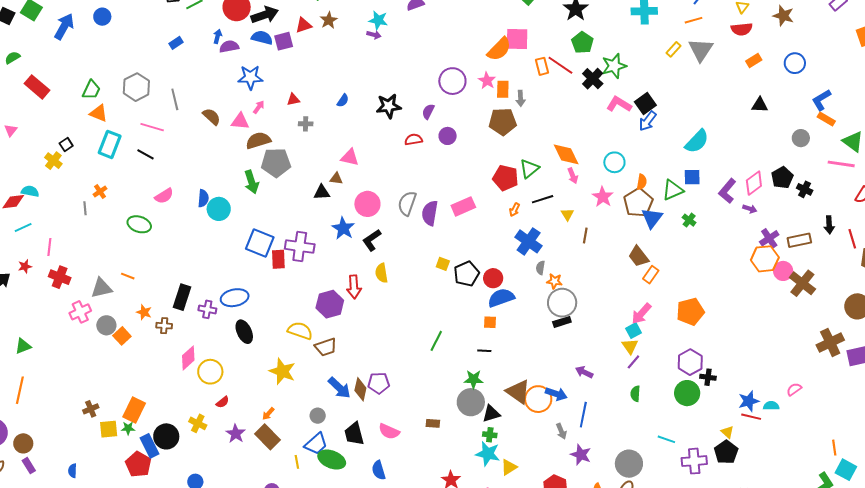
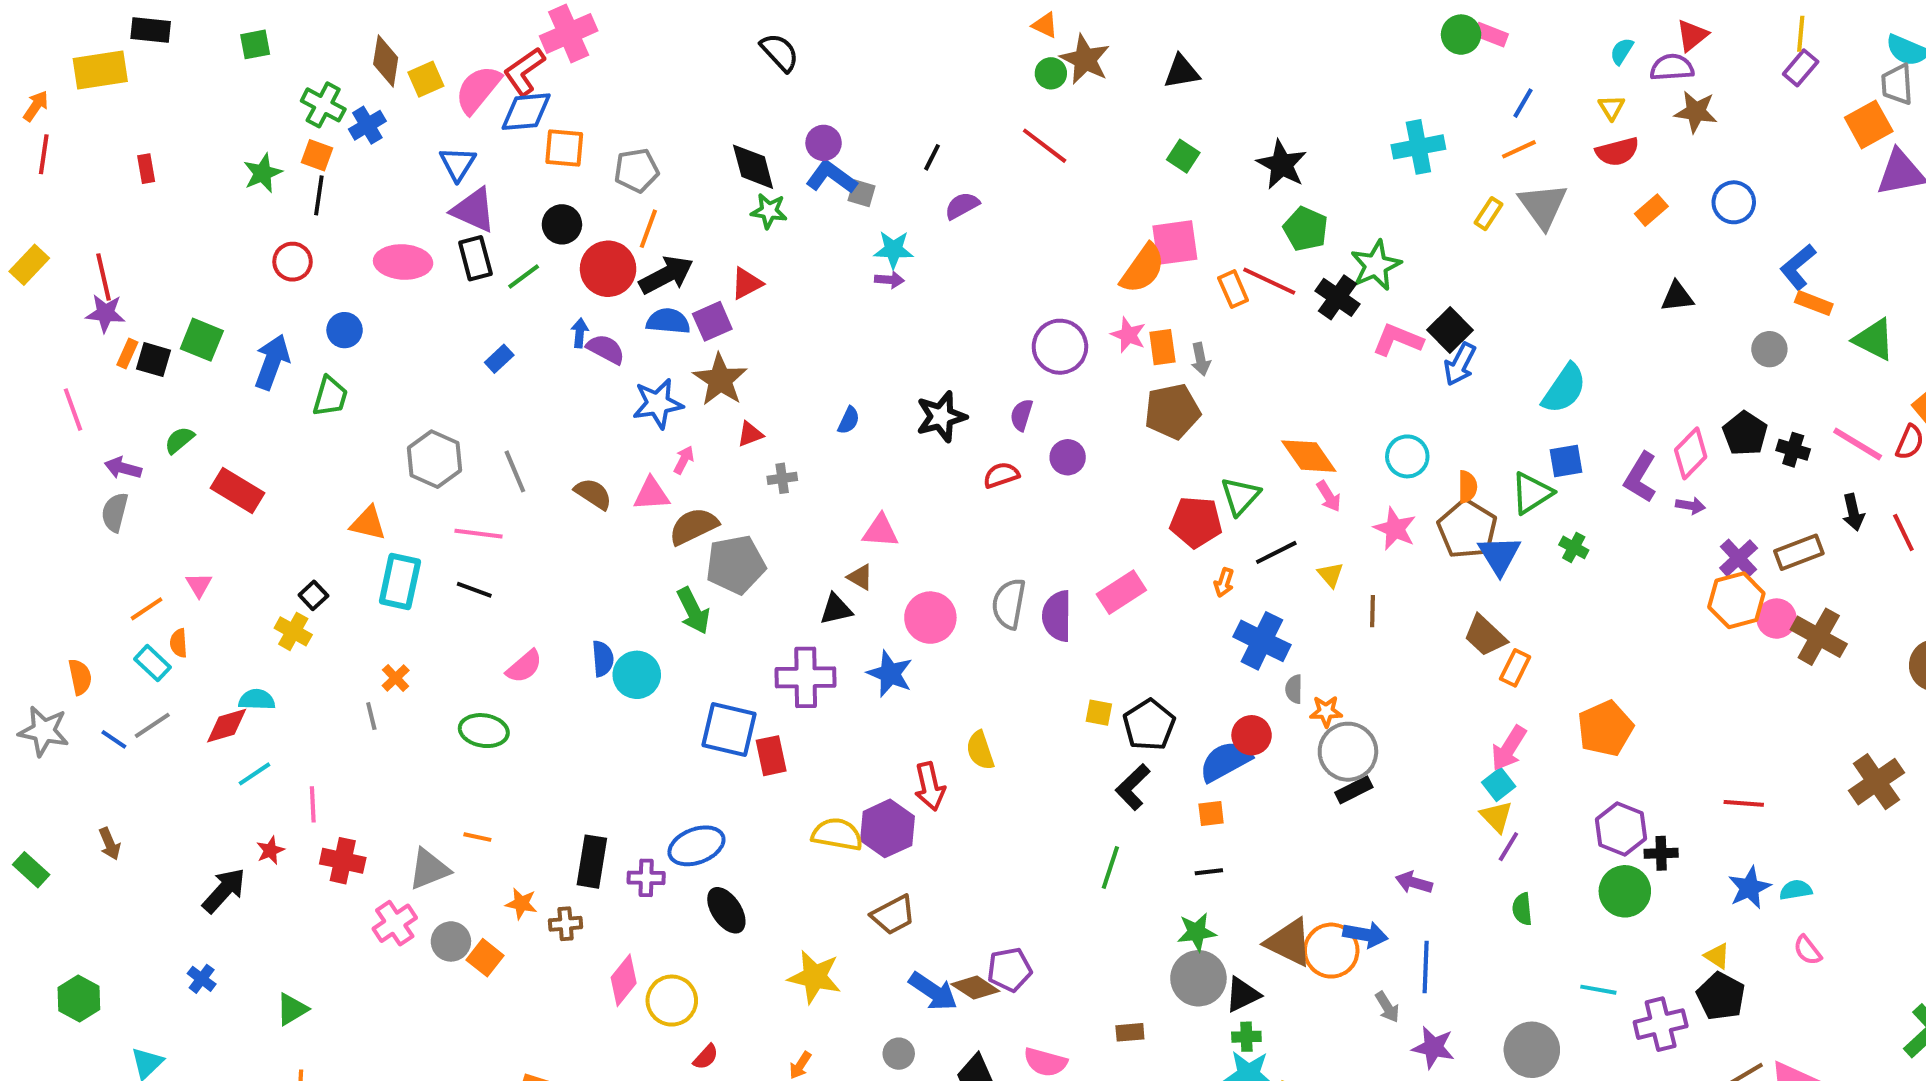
brown star: (329, 20) -> (720, 380), moved, size x1.5
purple semicircle: (229, 46) -> (606, 349), turned 48
green trapezoid: (91, 90) -> (330, 396), moved
pink line: (841, 164) -> (1858, 444), moved, turned 32
brown triangle: (336, 179) -> (860, 577), turned 32
black L-shape: (372, 240) -> (1133, 787), moved
purple cross: (300, 247) -> (806, 677), moved
red circle: (493, 278) -> (1252, 735), moved
yellow semicircle: (300, 331) -> (837, 834), moved
brown cross: (830, 343) -> (1876, 782), moved
brown diamond: (360, 389) -> (975, 988), turned -60
pink semicircle: (794, 389) -> (1808, 950), moved, turned -84
red line: (751, 417) -> (1744, 803), moved

